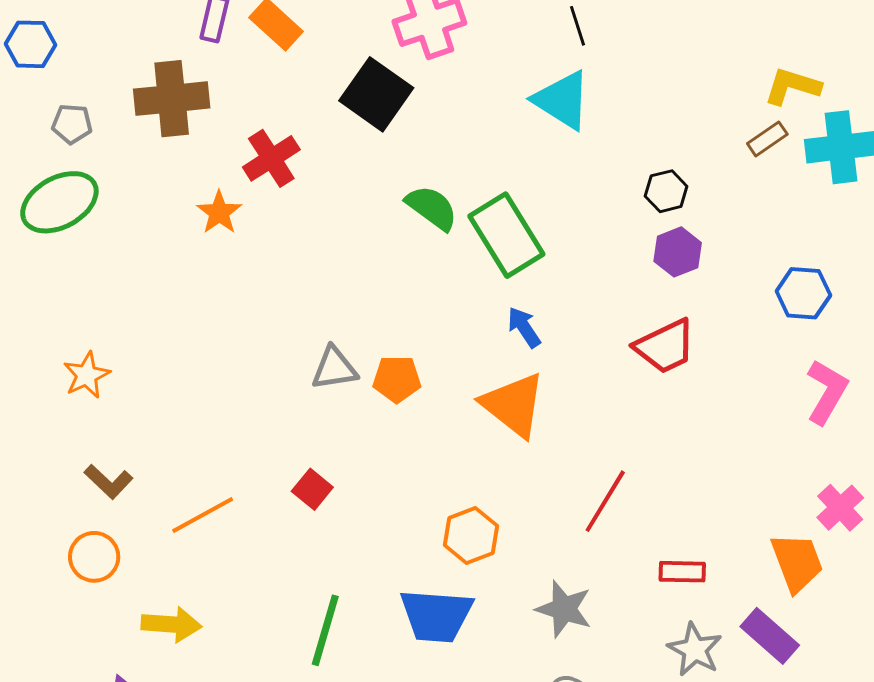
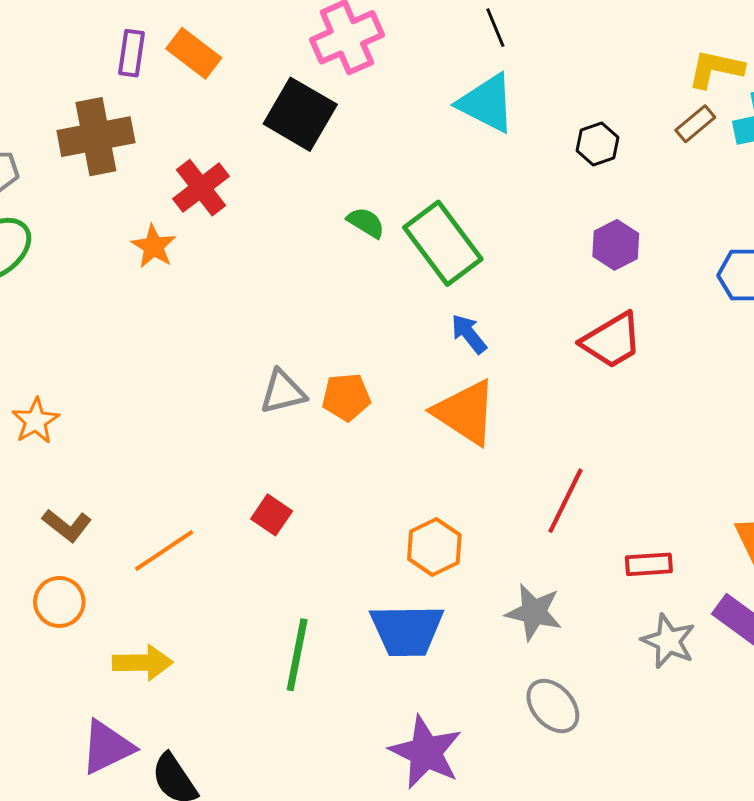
black hexagon: (666, 191) -> (597, 144), moved
green semicircle: (432, 208) -> (366, 223), size x0.7

